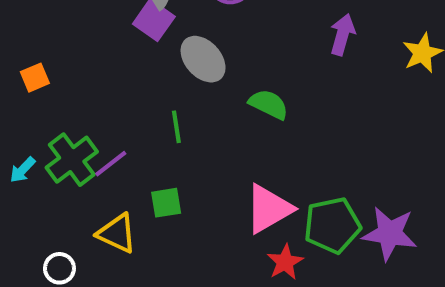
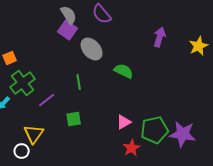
green cross: (72, 160) -> (23, 83), moved
pink triangle: (269, 209) -> (124, 122), size x0.6
yellow triangle: (117, 233) -> (34, 134), moved, turned 40

